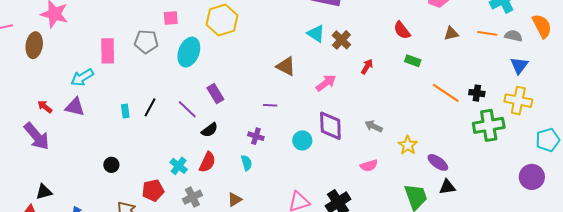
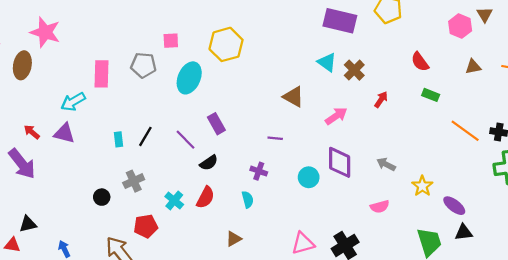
gray cross: (192, 197) -> (134, 181), moved

